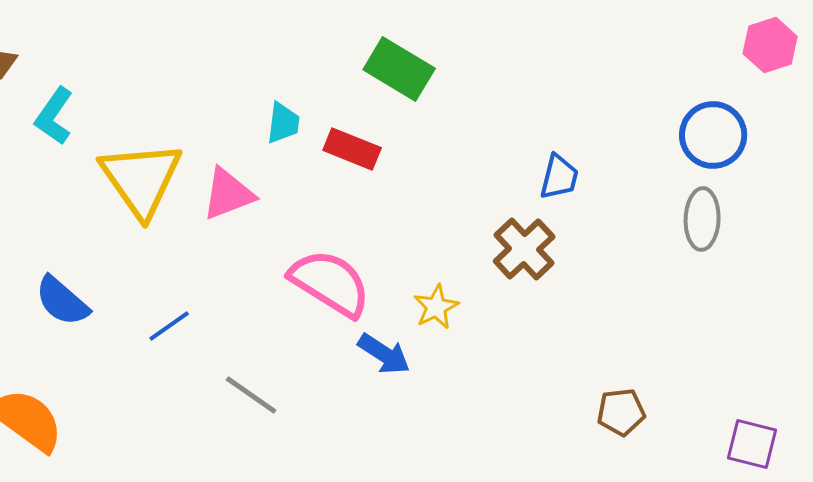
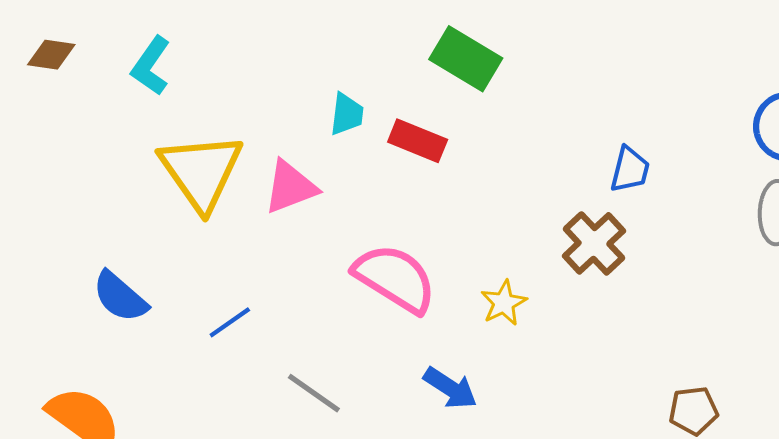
cyan L-shape: (54, 116) -> (151, 66), moved
blue arrow: (384, 354) -> (450, 388), moved

